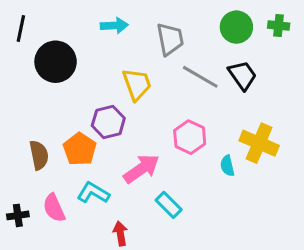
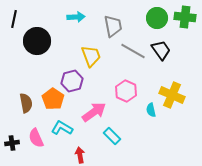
green cross: (279, 26) -> (185, 17), size x1.5

